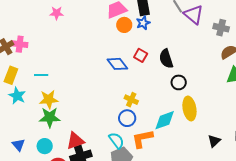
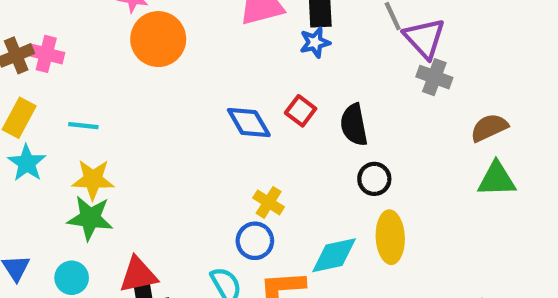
orange circle: (124, 25) -> (158, 39), moved, size x1.6
gray cross: (221, 28) -> (434, 77), moved

